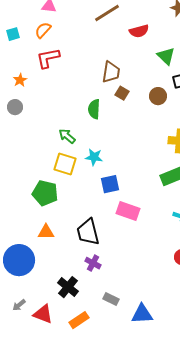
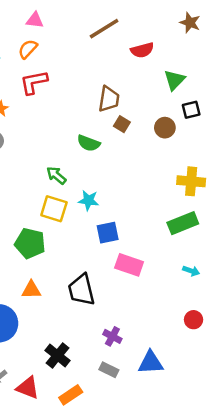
green triangle: (166, 56) -> (174, 80), turned 30
green semicircle: (94, 109) -> (89, 143), turned -72
purple cross: (93, 263) -> (112, 336), moved
blue triangle: (142, 314) -> (151, 363), moved

